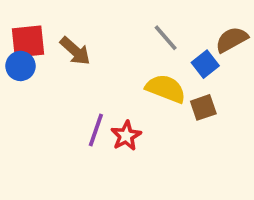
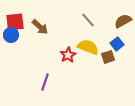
blue square: (205, 64) -> (117, 44), moved
purple line: (96, 130) -> (45, 82), moved
red star: (126, 136) -> (68, 55), moved

